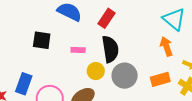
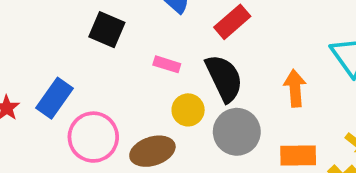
orange arrow: (166, 46) -> (295, 88), moved
black semicircle: (110, 49) -> (224, 78), turned -32

